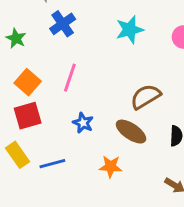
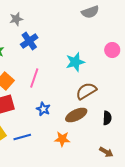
cyan star: (130, 30) -> (75, 62), moved
brown ellipse: (131, 132) -> (76, 115), turned -60

